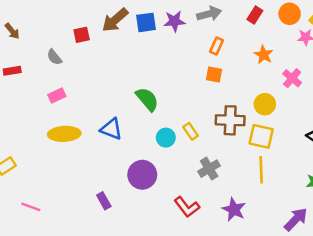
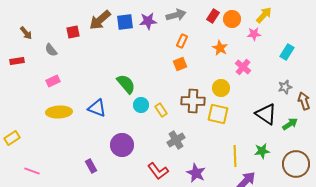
orange circle: (290, 14) -> (232, 19), moved
brown arrow: (12, 31) -> (26, 33), moved
orange square: (214, 74) -> (180, 64), turned -32
cyan circle: (166, 138) -> (141, 105), moved
yellow line: (261, 170) -> (235, 156), moved

